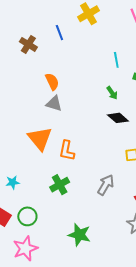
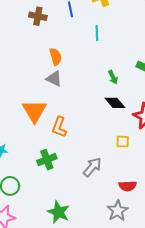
brown cross: (28, 44) -> (38, 16), turned -30
cyan line: (116, 60) -> (97, 33), moved

